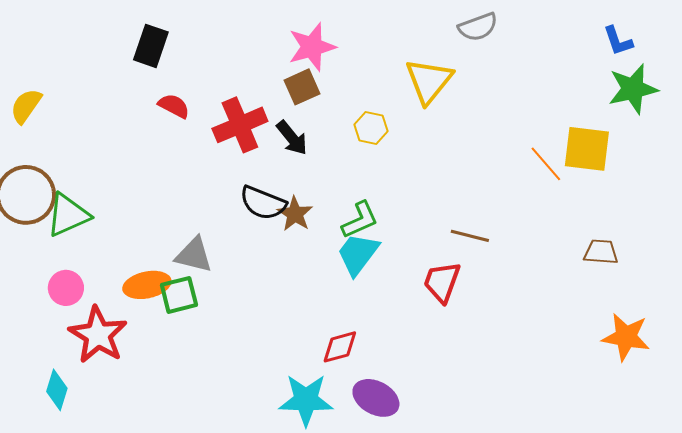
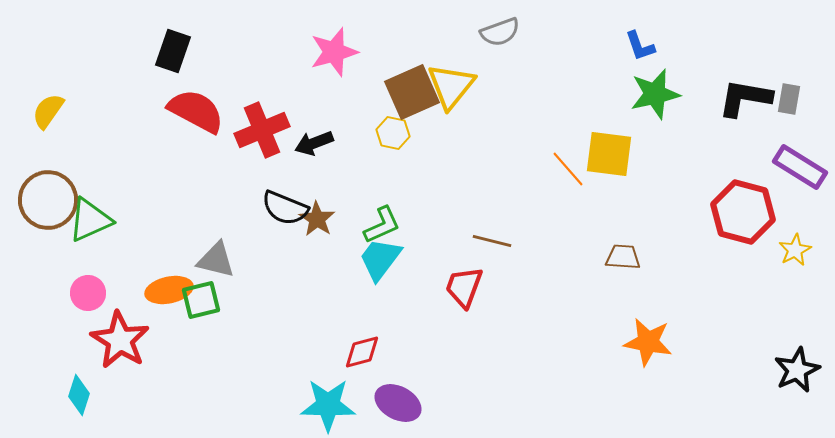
brown square: (302, 87) -> (412, 92), moved, size x1.5
red semicircle: (174, 106) -> (196, 111), size x1.8
black arrow: (292, 138) -> (314, 143), turned 108

